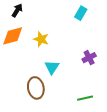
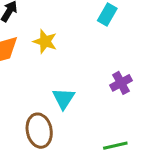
yellow star: (41, 39) -> (45, 41), moved

